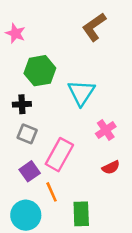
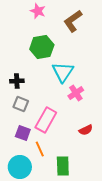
pink star: (15, 33) -> (38, 11), moved
green hexagon: (40, 71) -> (42, 47), moved
pink cross: (106, 130) -> (76, 93), moved
purple square: (30, 171) -> (23, 133), turned -35

